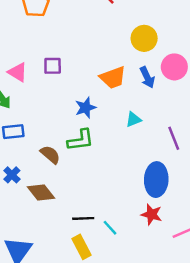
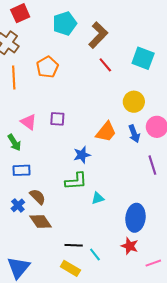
orange trapezoid: (113, 78) -> (106, 132), turned -35
cyan triangle: (134, 119) -> (98, 198), moved
purple line: (174, 138) -> (152, 165), moved
brown semicircle: (50, 155) -> (38, 197), moved
yellow rectangle: (81, 247) -> (70, 268), turned -36

